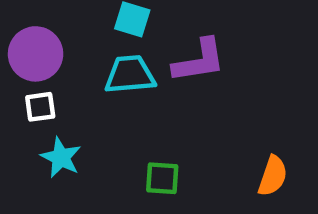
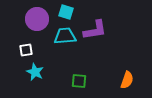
purple circle: (36, 54) -> (37, 19), moved

